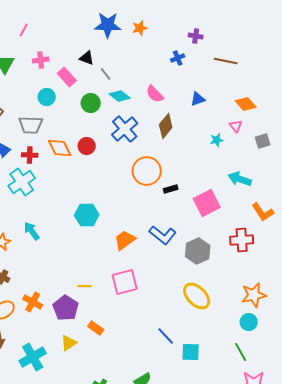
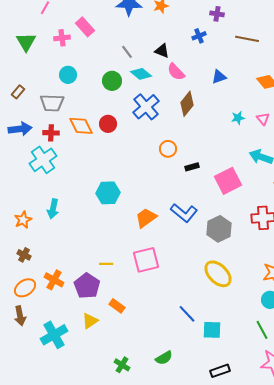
black triangle: (87, 58) -> (162, 51), moved
pink rectangle: (67, 77) -> (85, 27), moved
pink triangle: (236, 126) -> (263, 119), moved
orange circle: (147, 171) -> (168, 149), size x0.6
cyan arrow: (32, 231) -> (53, 209), turned -132

